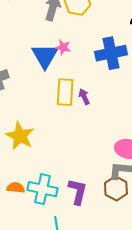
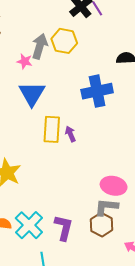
pink star: (63, 47) -> (25, 61), moved
cyan cross: (42, 189) -> (29, 225), turned 32

